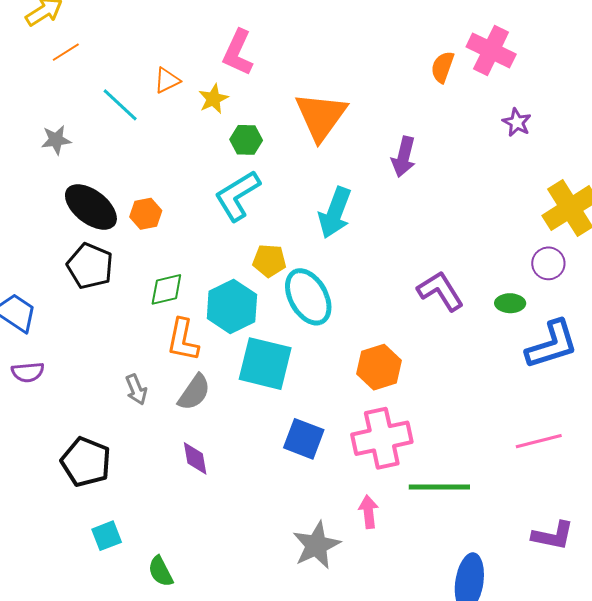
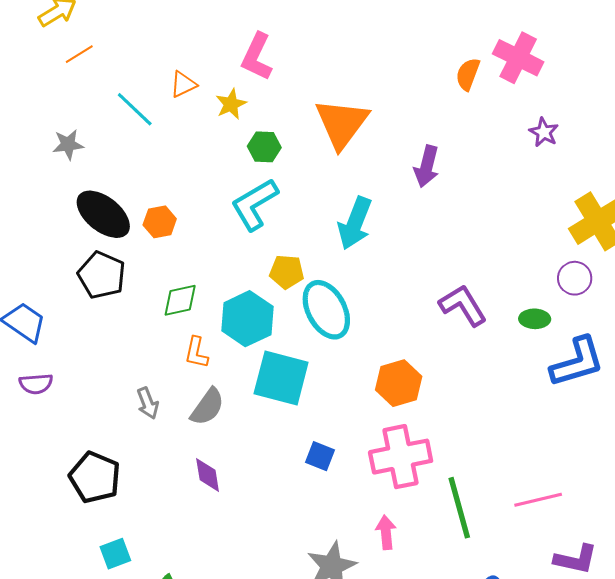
orange L-shape: (183, 340) -> (196, 353), size x0.7
blue square: (304, 439) -> (320, 456), size x0.7
pink line: (539, 441) -> (538, 500), moved
green line: (439, 487) -> (459, 508), turned 74

